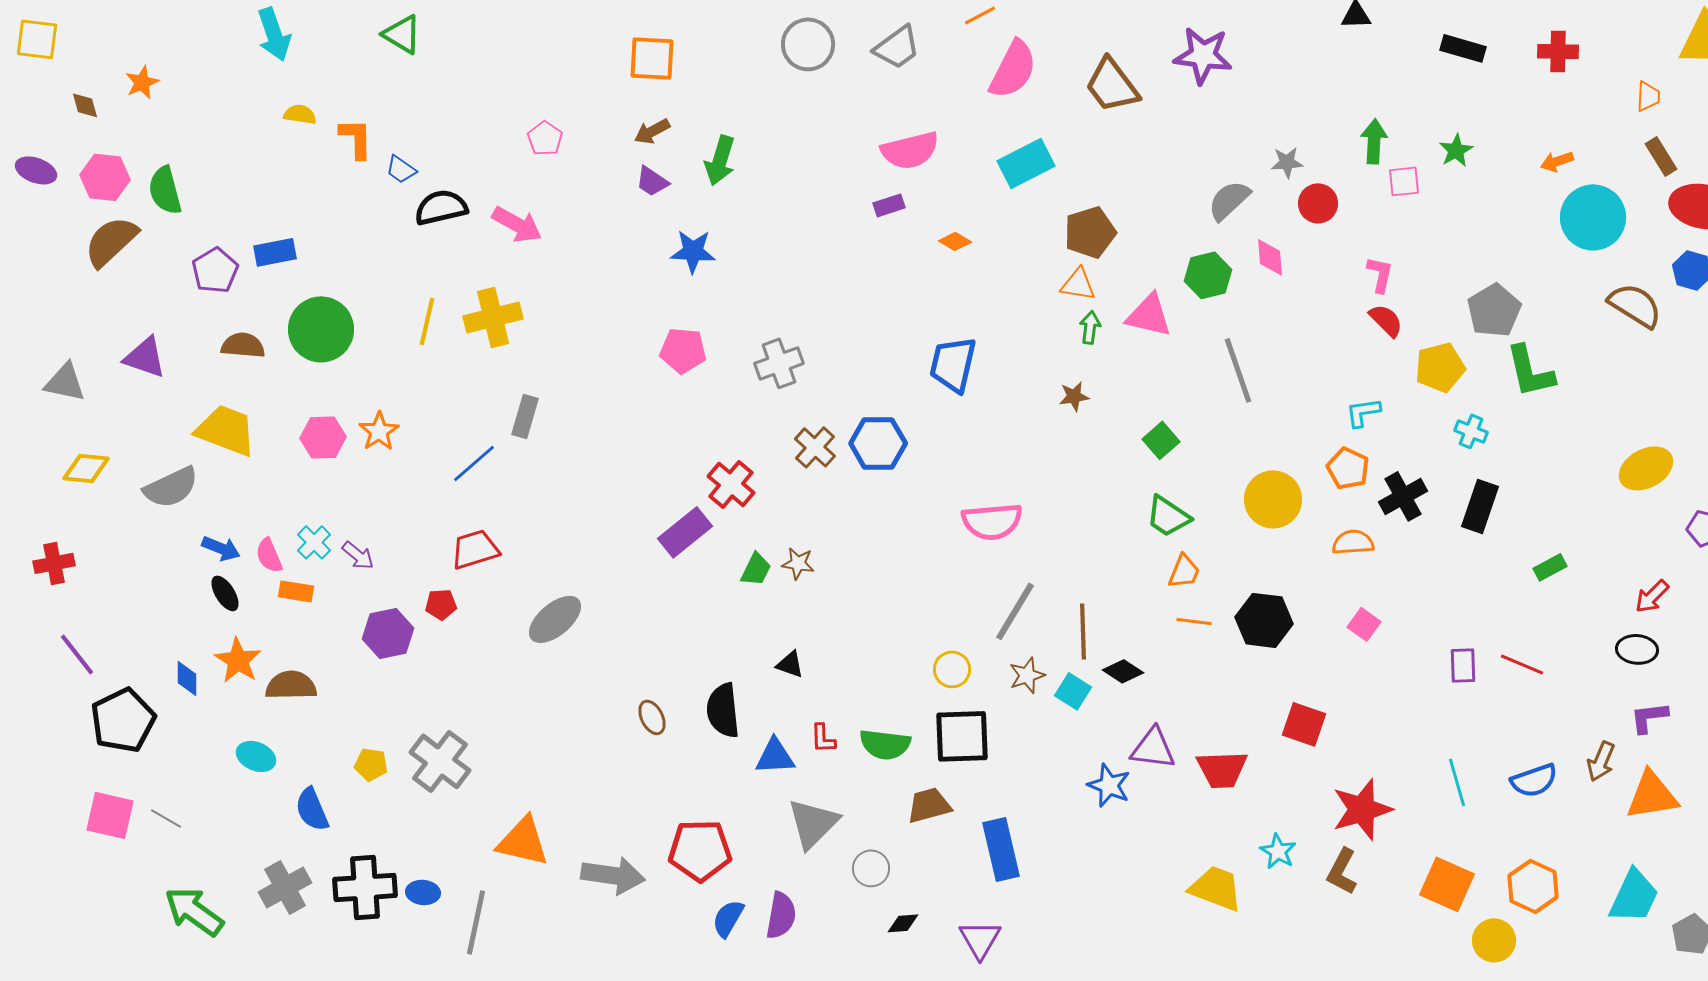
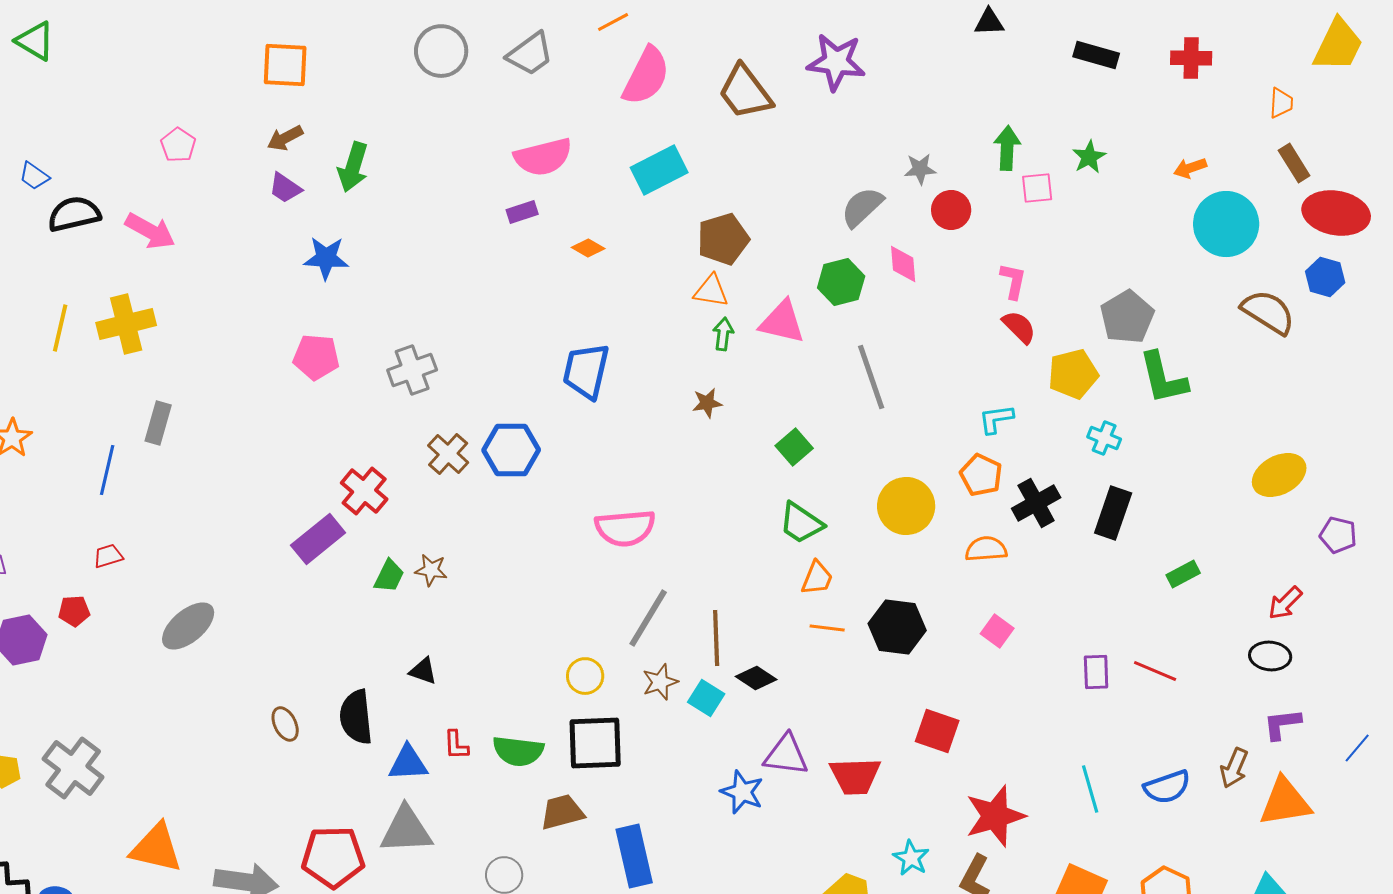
blue line: (474, 463) -> (107, 470), turned -36
red trapezoid: (475, 549) -> (108, 556), size x0.6
gray triangle: (813, 823) -> (406, 830), moved, turned 42

